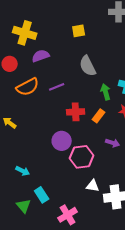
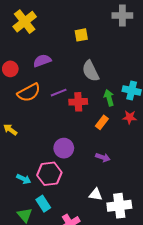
yellow cross: (25, 33) -> (25, 22), moved, turned 35
red cross: (76, 112) -> (78, 102), moved
purple arrow: (113, 143) -> (103, 157), moved
pink hexagon: (82, 157) -> (49, 174), moved

